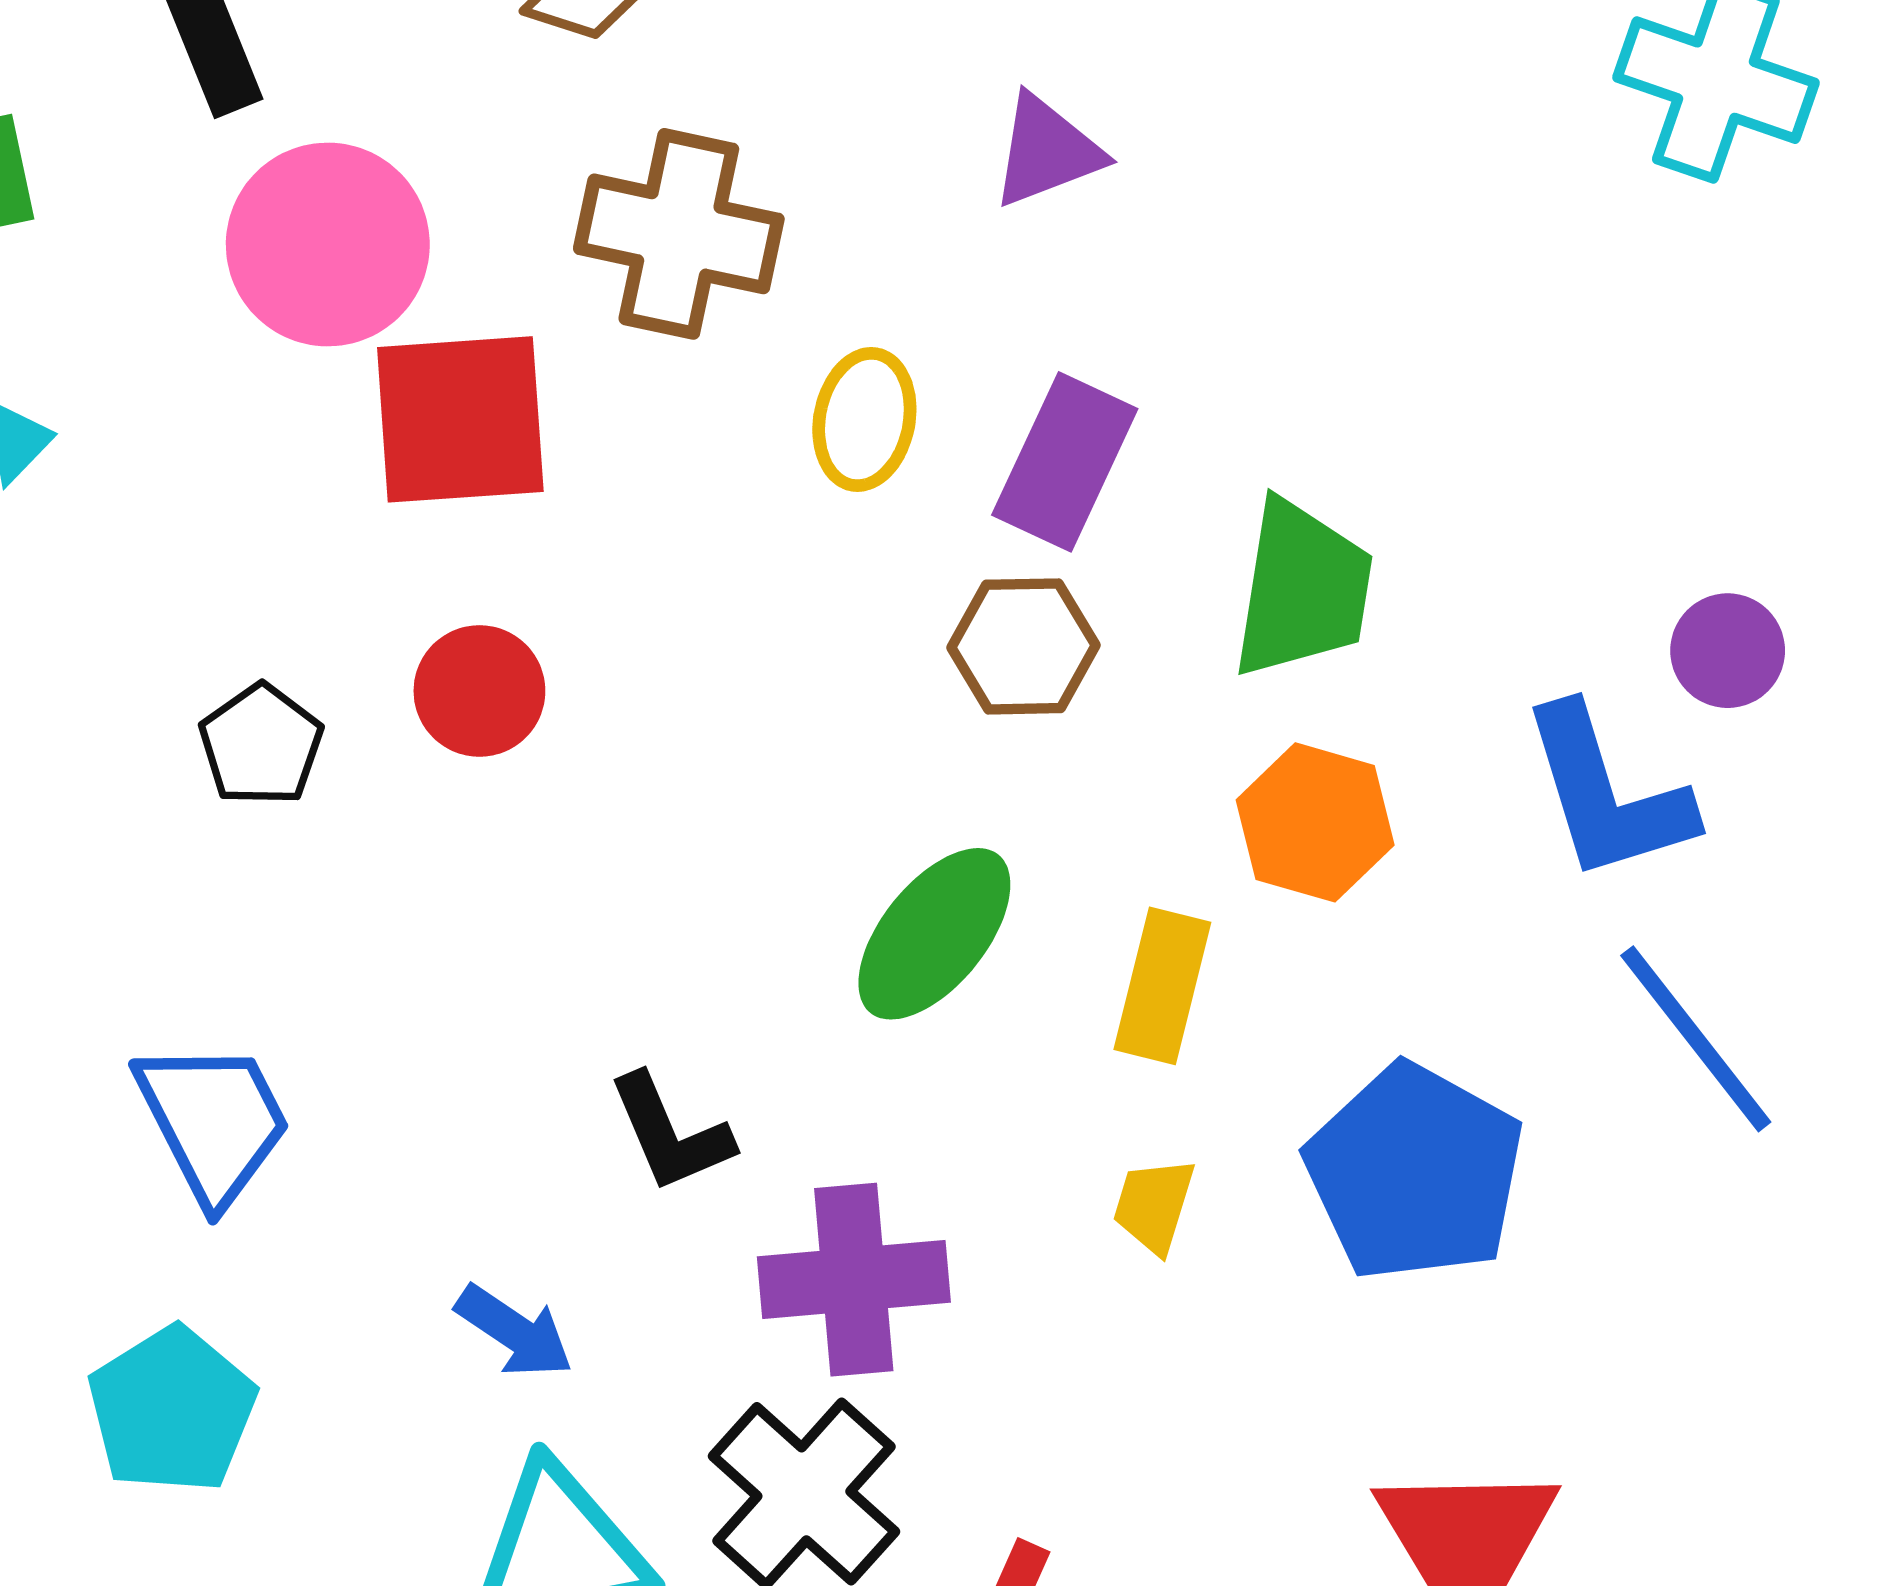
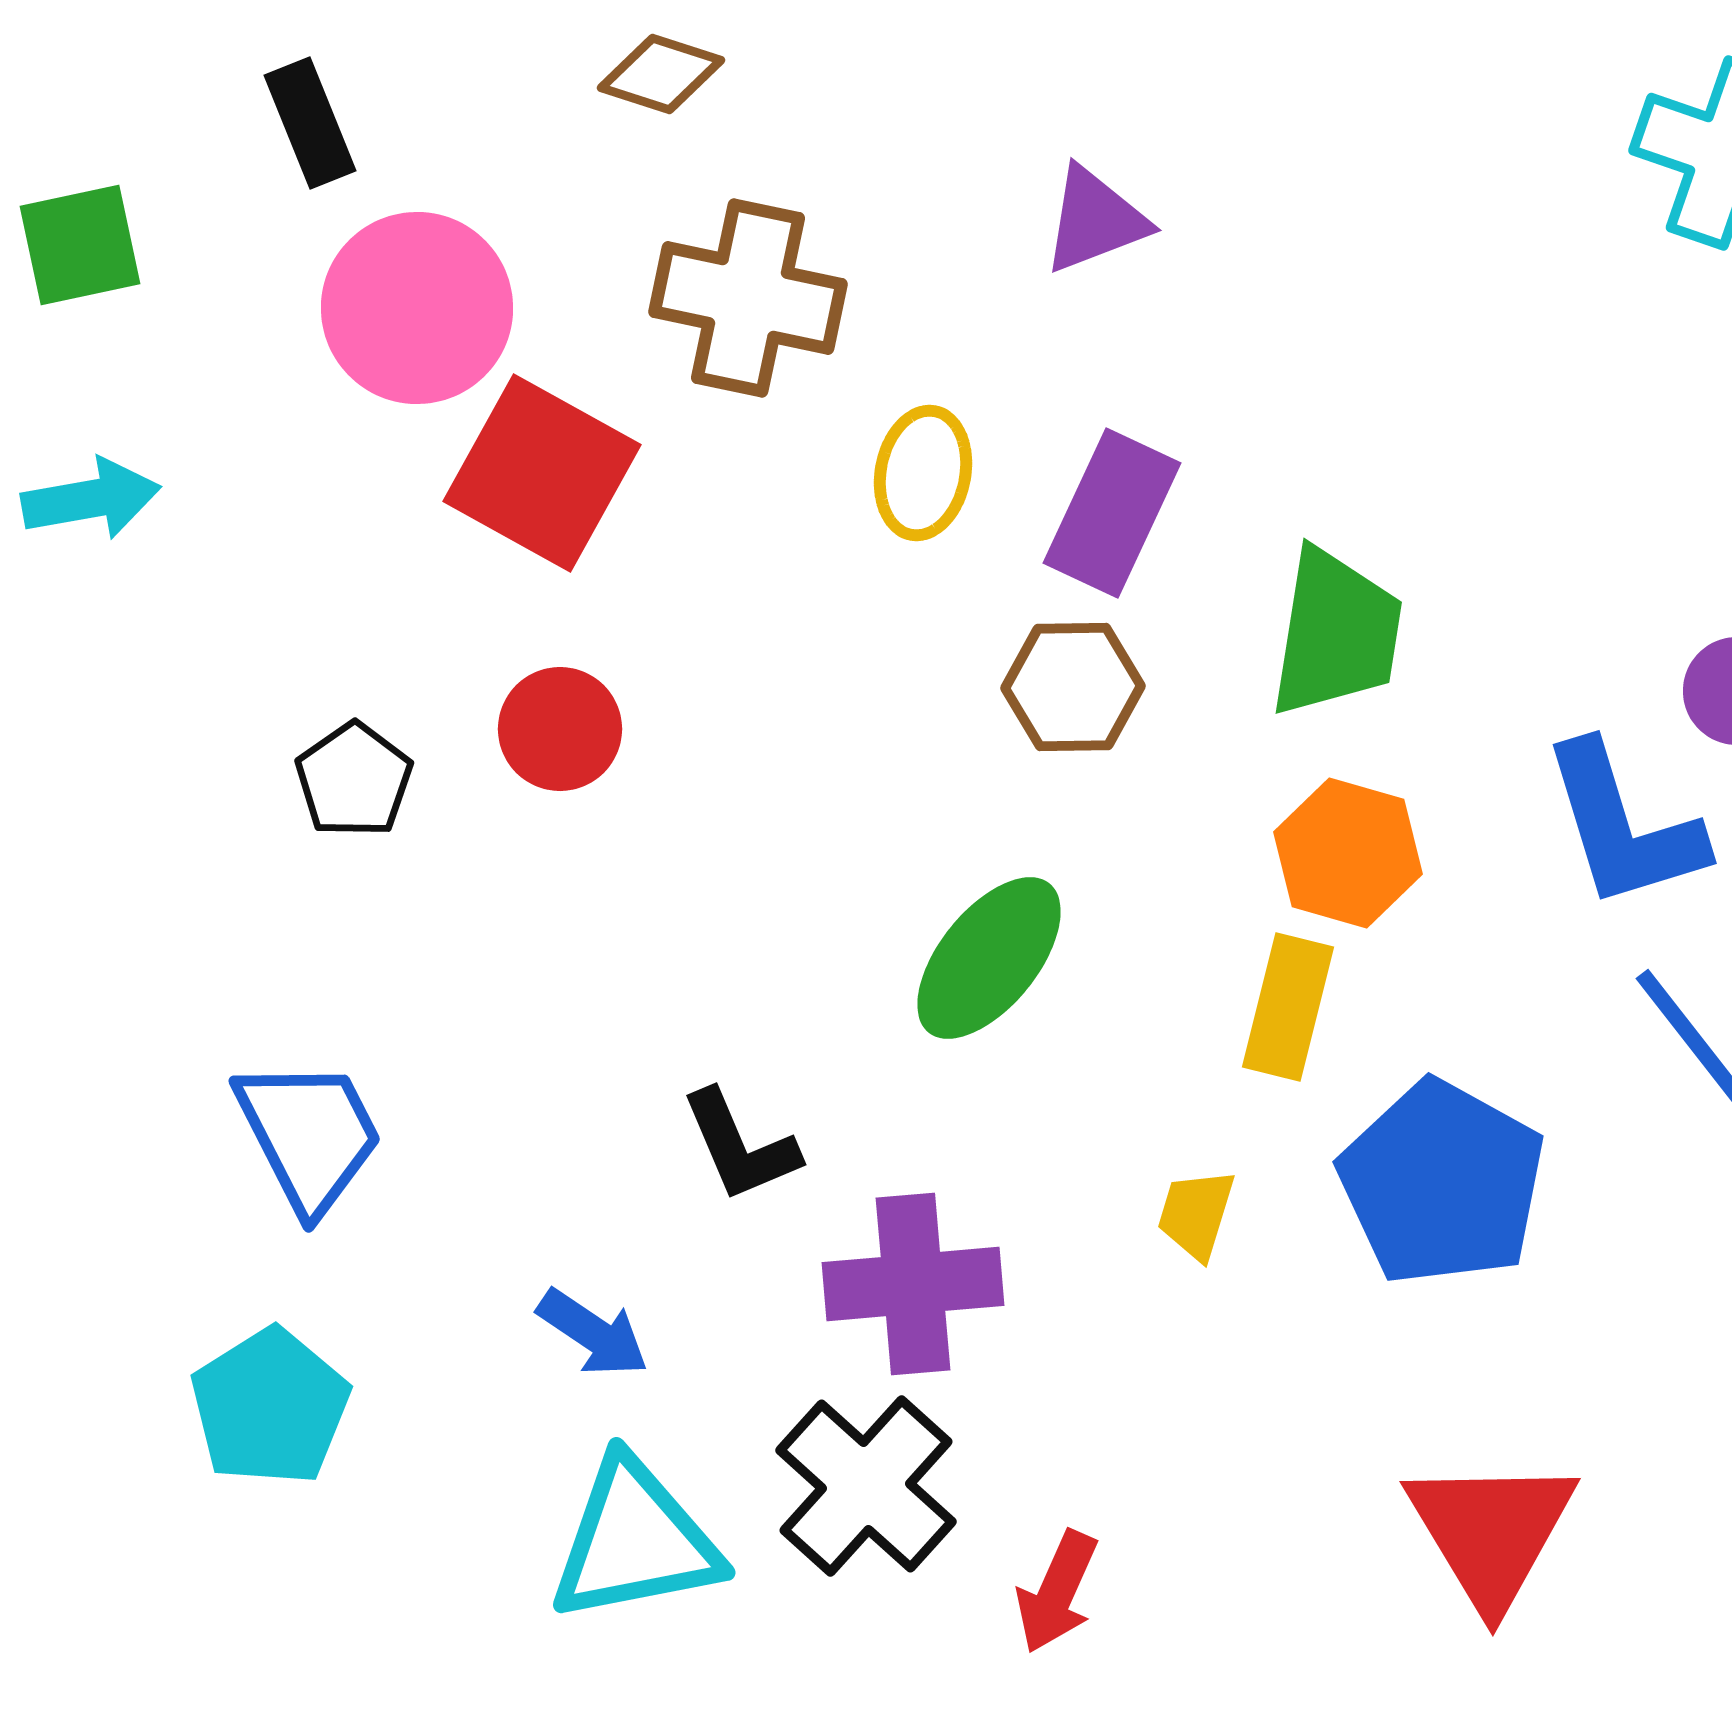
red square: (460, 419) -> (542, 473), turned 33
yellow rectangle: (1162, 986) -> (1288, 1007), moved

